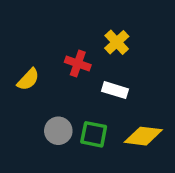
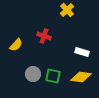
yellow cross: (117, 42) -> (67, 10), moved
white rectangle: (115, 90) -> (82, 52), moved

